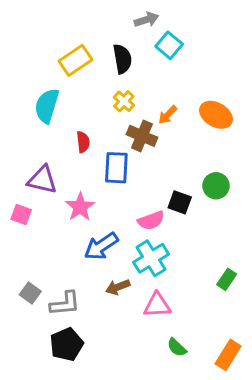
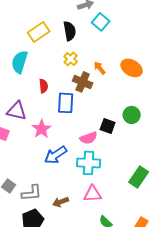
orange arrow: (168, 115) -> (100, 68), turned 96
cyan cross: (151, 258) -> (89, 163), turned 35
green rectangle: (227, 279) -> (139, 177), size x1.5
brown arrow: (118, 287) -> (61, 202), moved

